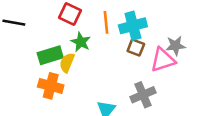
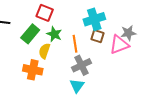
orange line: (106, 22) -> (75, 44), moved
green rectangle: (50, 55) -> (30, 34), moved, turned -30
gray cross: (143, 95) -> (82, 65), moved

